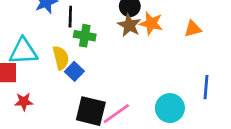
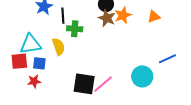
orange star: (151, 23) -> (123, 15), turned -30
blue square: (74, 71) -> (39, 63), moved, turned -32
blue line: (206, 87) -> (167, 59), turned 66

